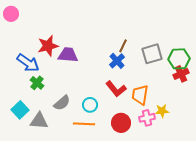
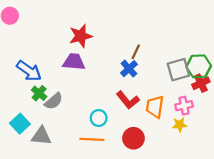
red star: (48, 46) -> (81, 36), moved
gray square: (152, 54) -> (178, 70), moved
gray semicircle: (62, 103) -> (54, 101), moved
pink cross: (147, 118) -> (184, 106), moved

